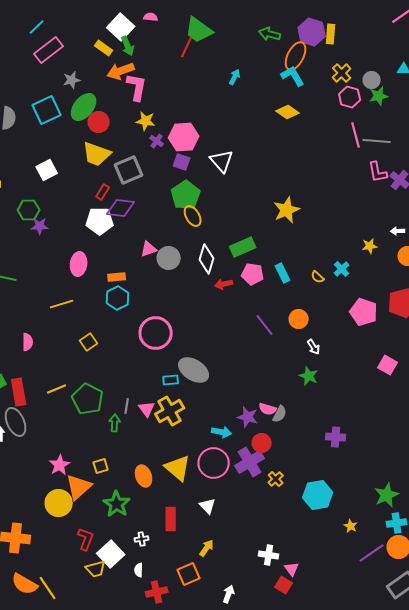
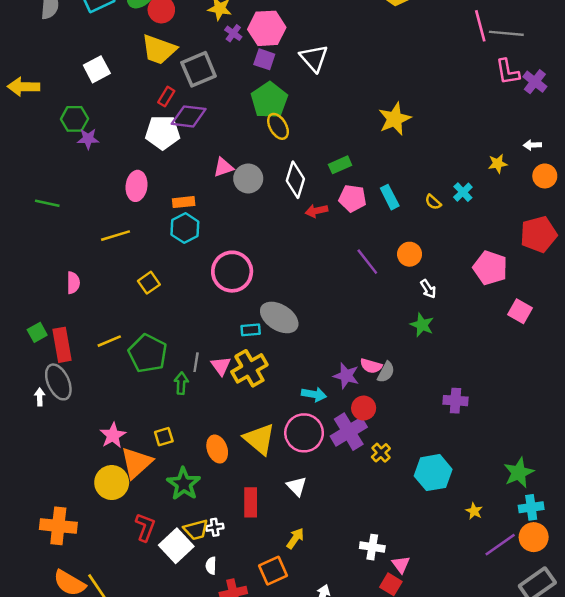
green rectangle: (243, 247) -> (340, 165), size x0.7
pink pentagon: (364, 312) -> (490, 268), moved
yellow trapezoid: (96, 569) -> (196, 530), moved

